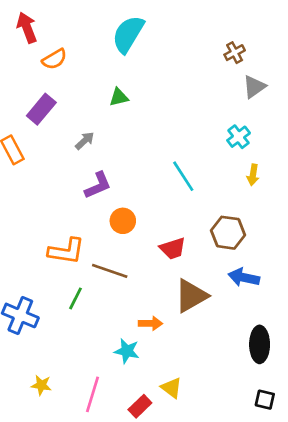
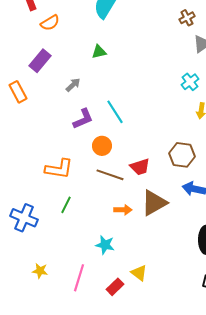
cyan line: (183, 176) -> (115, 112), moved
brown line: (110, 271) -> (110, 175), moved
orange arrow: (150, 323) -> (123, 210), moved

